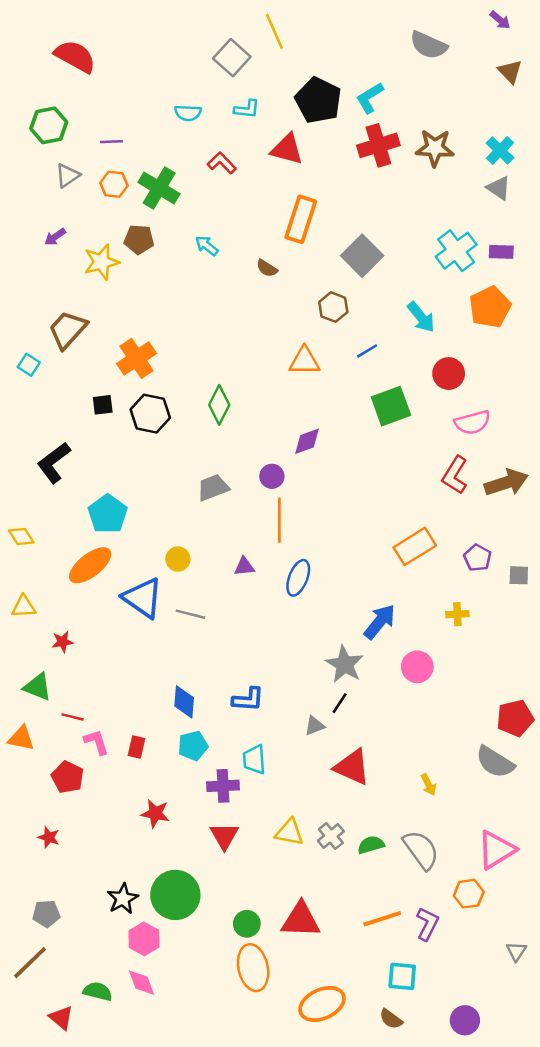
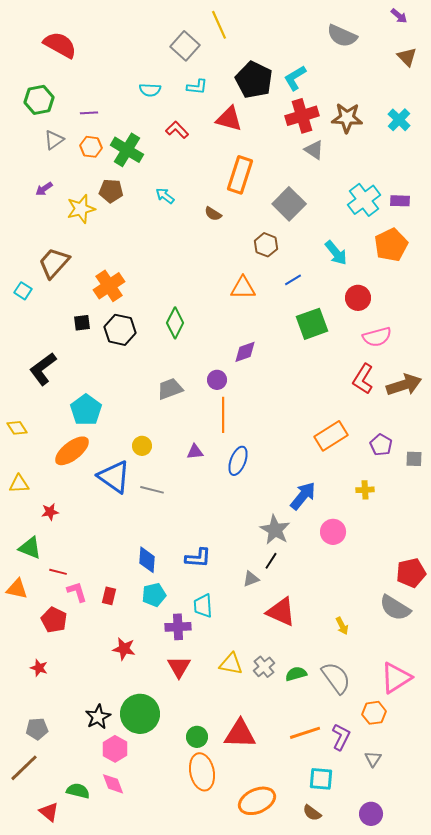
gray triangle: (499, 188) -> (314, 150), moved
gray triangle: (516, 951) -> (373, 759), moved

